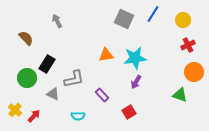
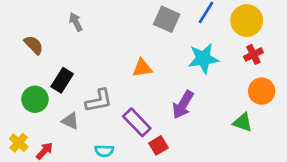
yellow circle: (183, 20) -> (247, 21), size x1.5
cyan star: (135, 58) -> (203, 59), moved
purple arrow: (136, 82) -> (183, 105), size x1.5
purple rectangle: (102, 95) -> (137, 122), size x1.5
red square: (129, 112) -> (158, 145), moved

